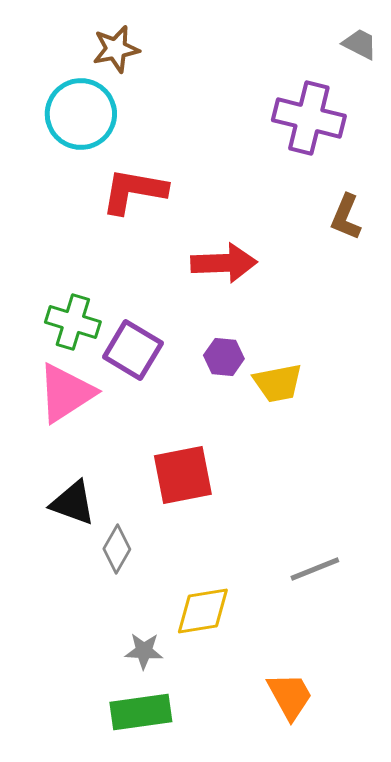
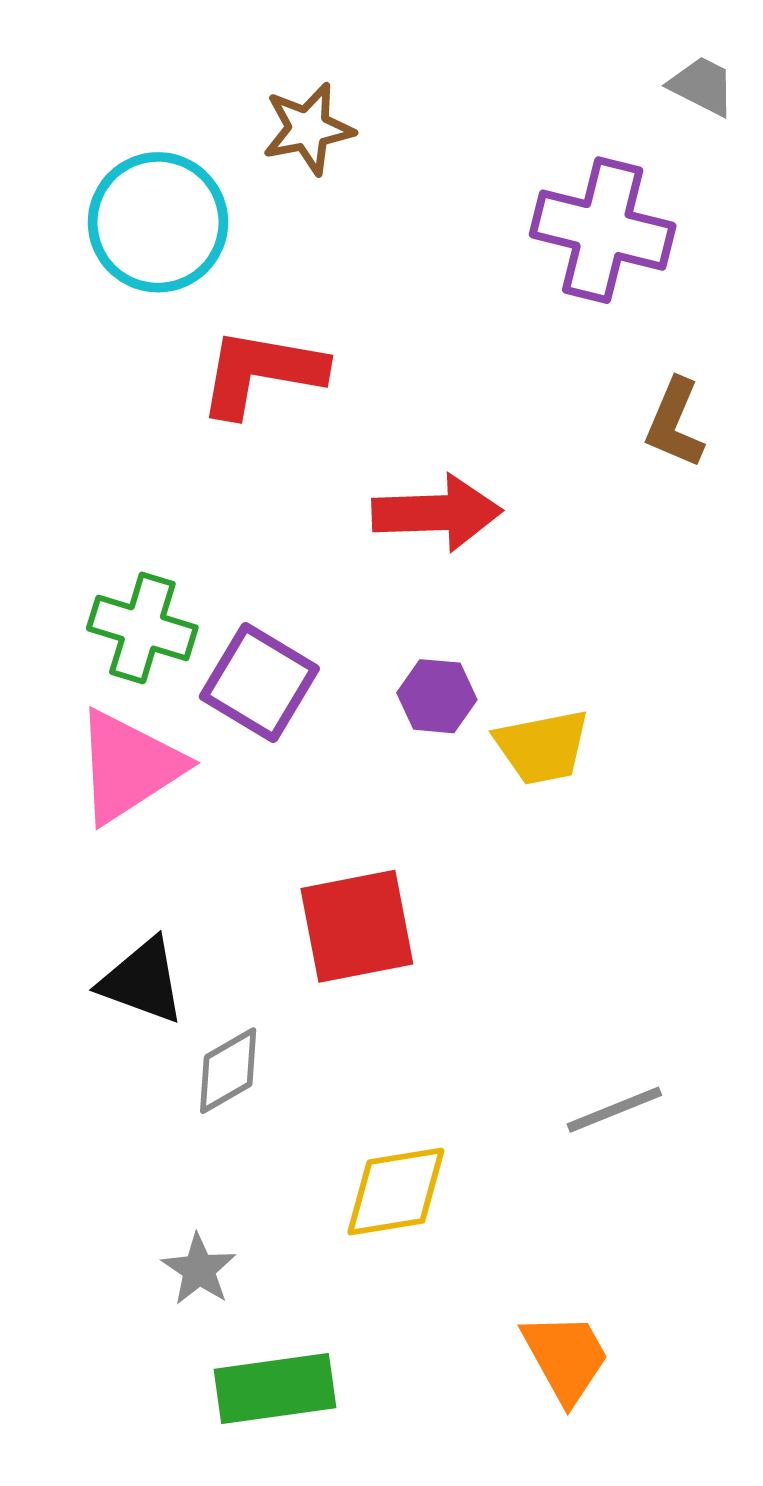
brown star: (116, 49) -> (308, 129), moved
gray diamond: (117, 549) -> (228, 1071), turned 30
gray star: (144, 651) -> (199, 1270), moved, turned 30

